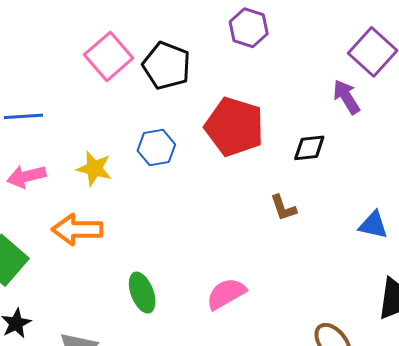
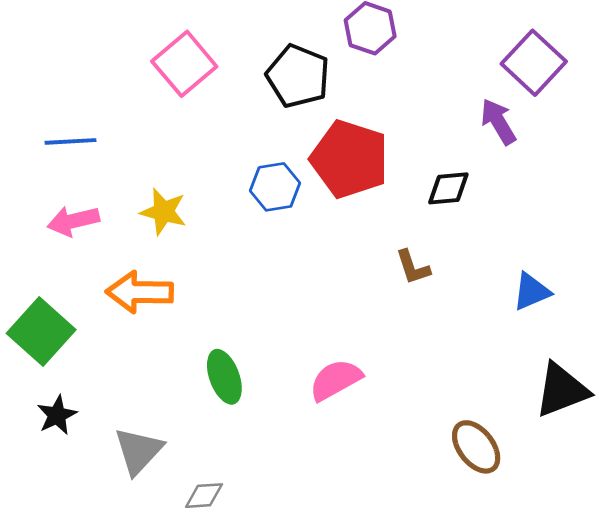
black pentagon: (167, 66) -> (298, 76), moved
blue hexagon: (156, 148) -> (275, 187), moved
blue triangle: (373, 225) -> (531, 292), turned -36

